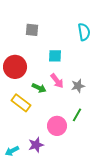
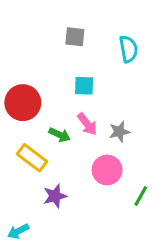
gray square: (32, 30) -> (75, 37), moved
green line: (77, 115) -> (141, 196), moved
pink circle: (57, 126) -> (107, 170), moved
purple star: (36, 145) -> (55, 196), moved

